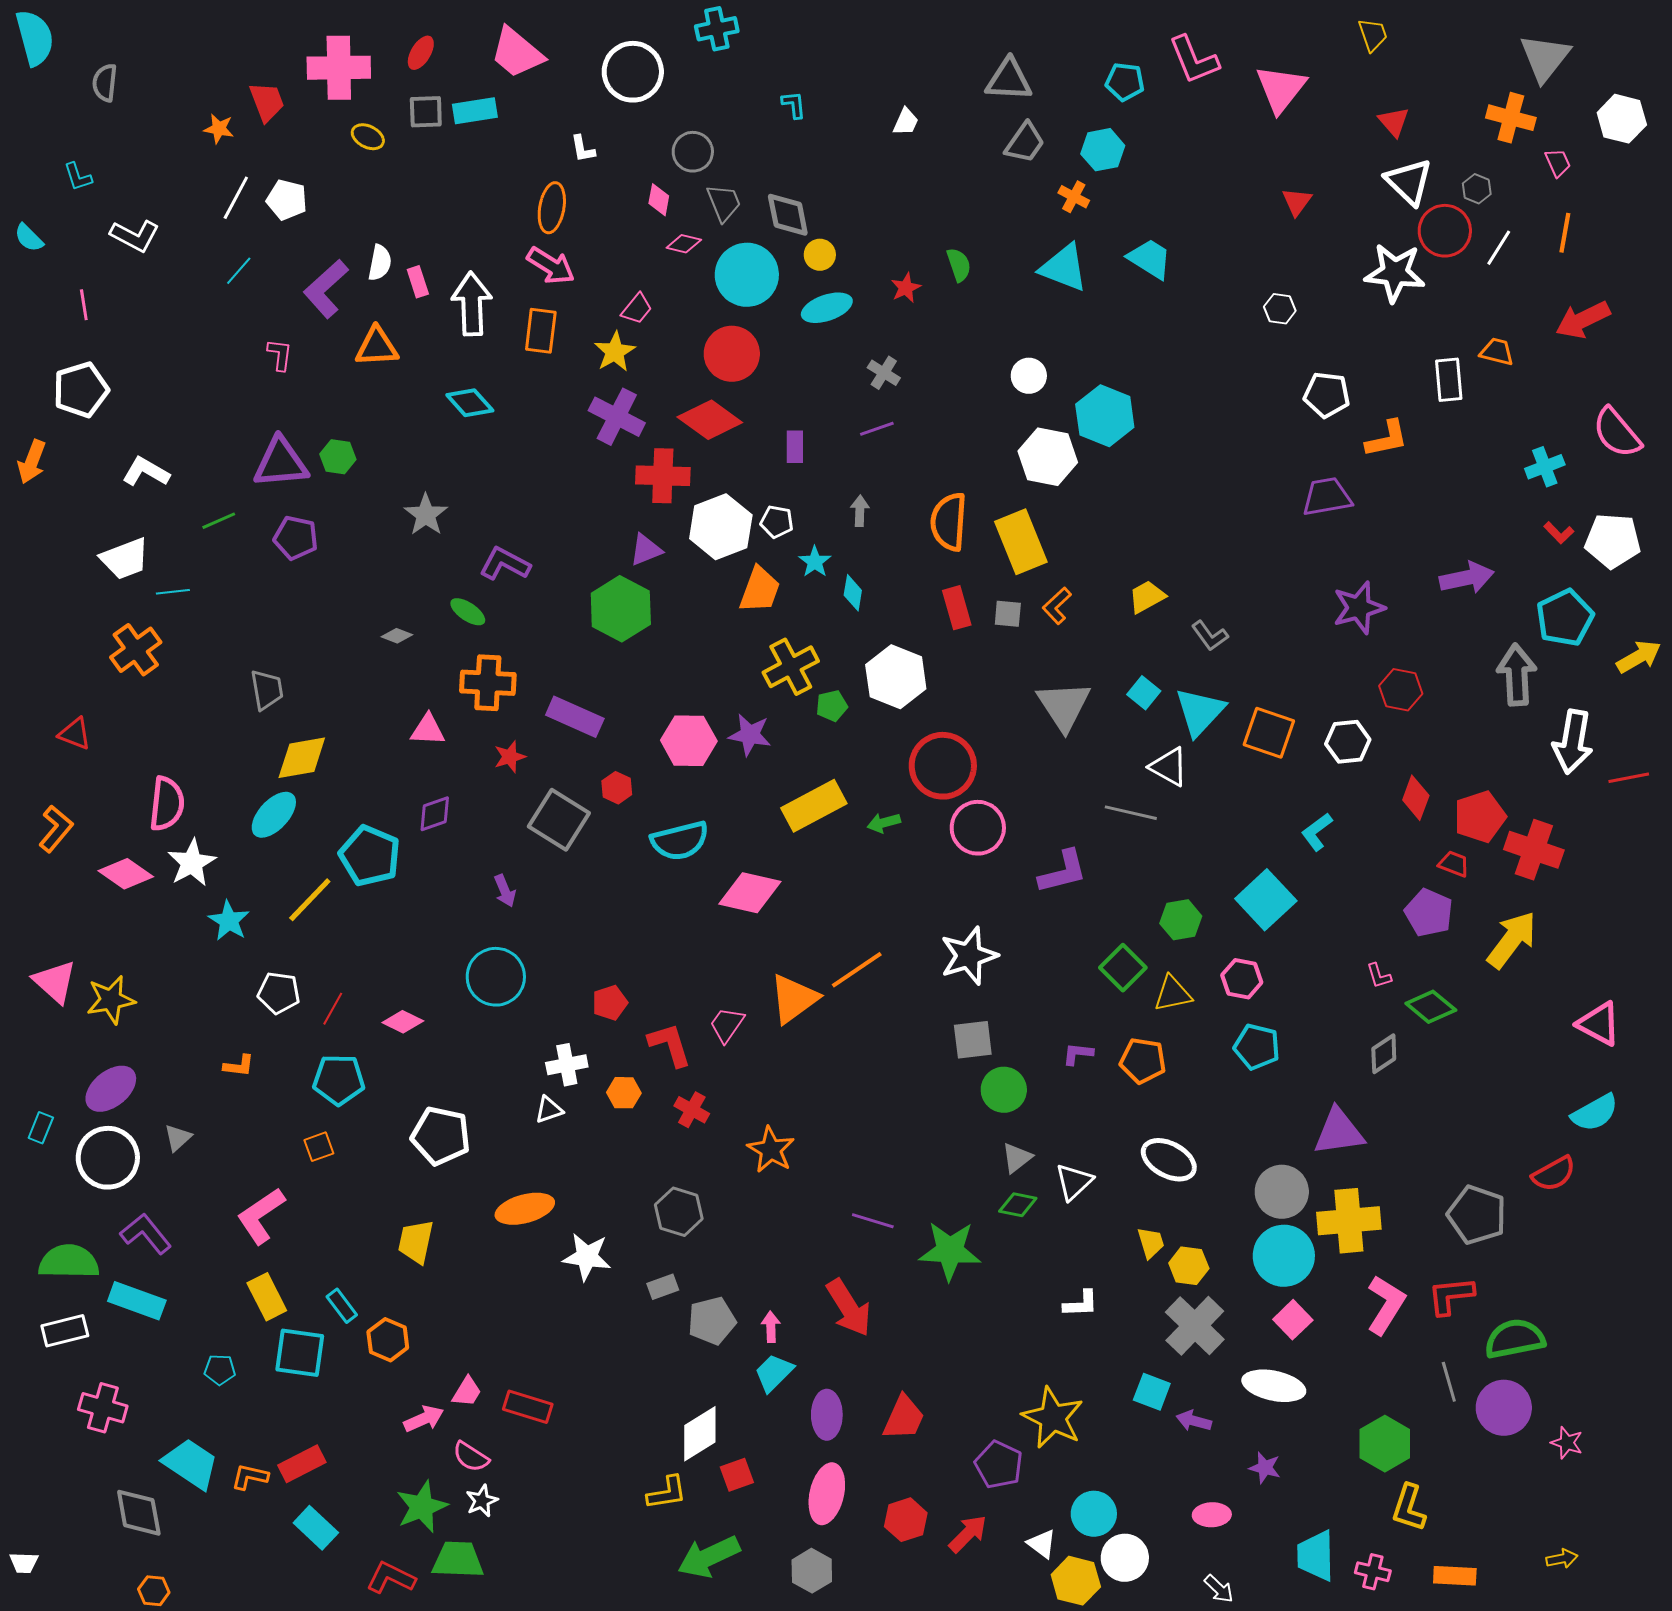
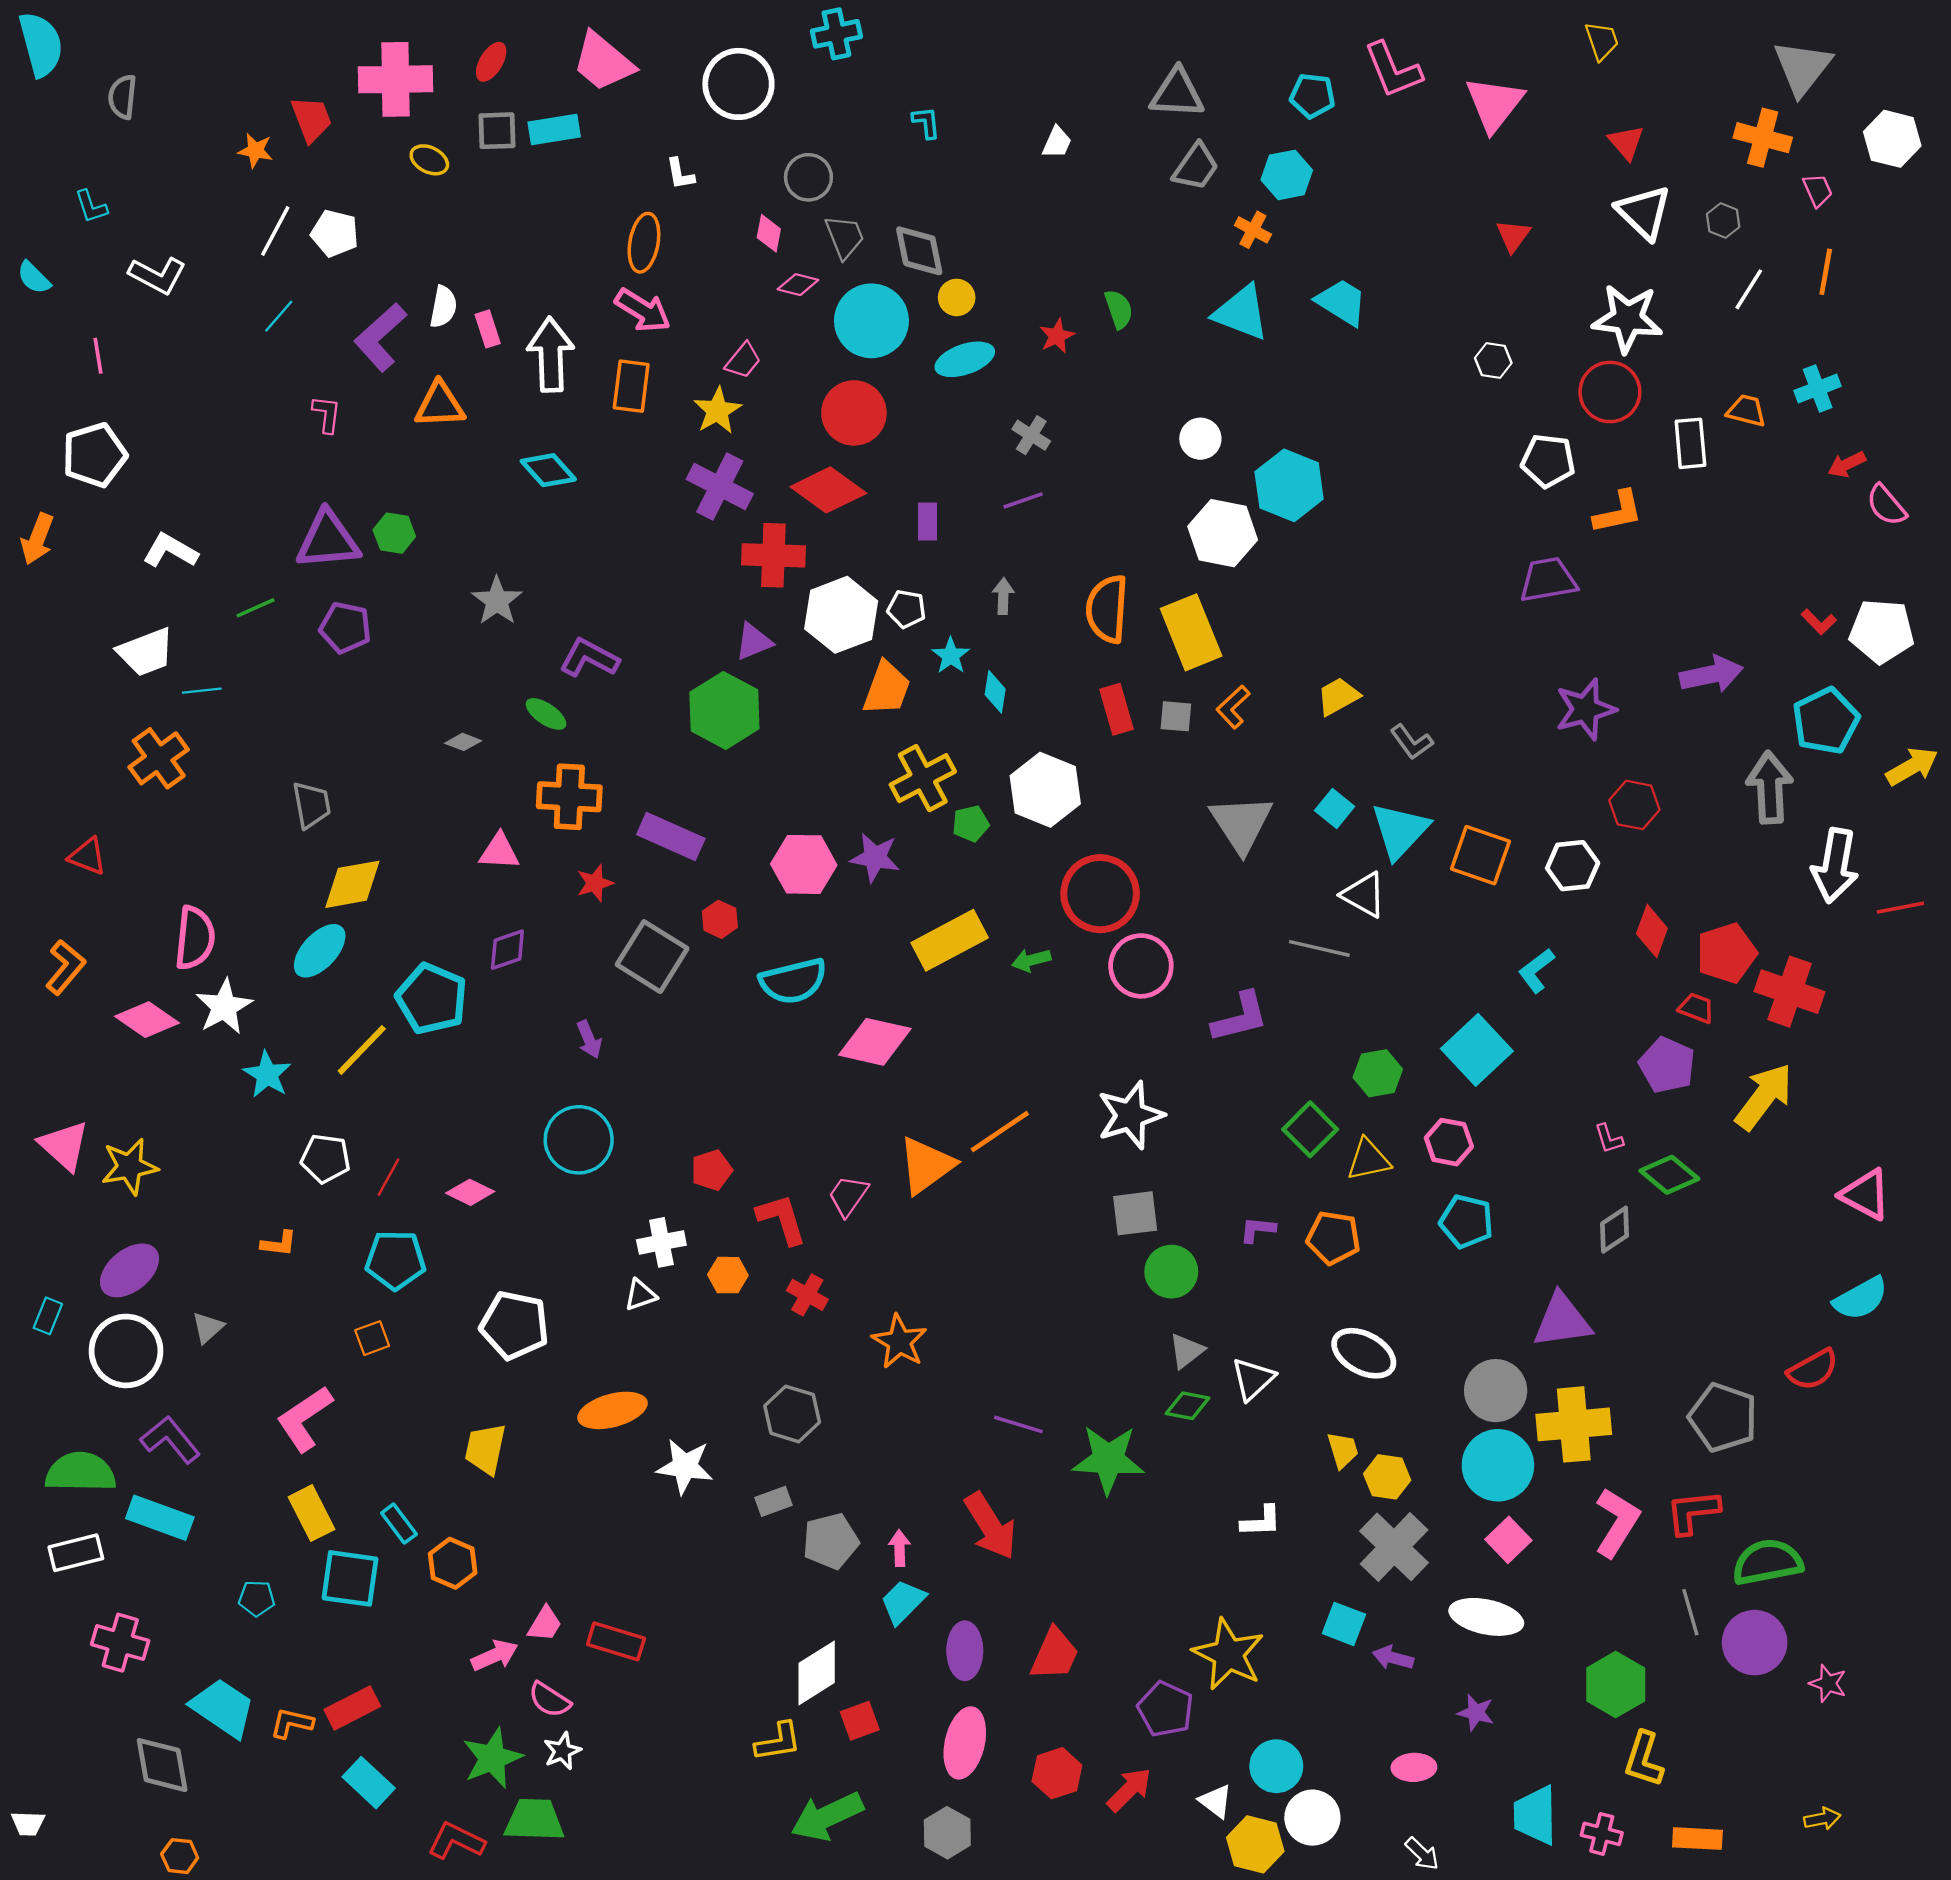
red circle: (1445, 231) -> (1610, 392), moved
red arrow: (1583, 320) -> (1847, 464), moved, size x0.6
pink semicircle: (1617, 433) -> (1886, 505), size x0.7
cyan cross: (1545, 467) -> (1818, 388), moved

